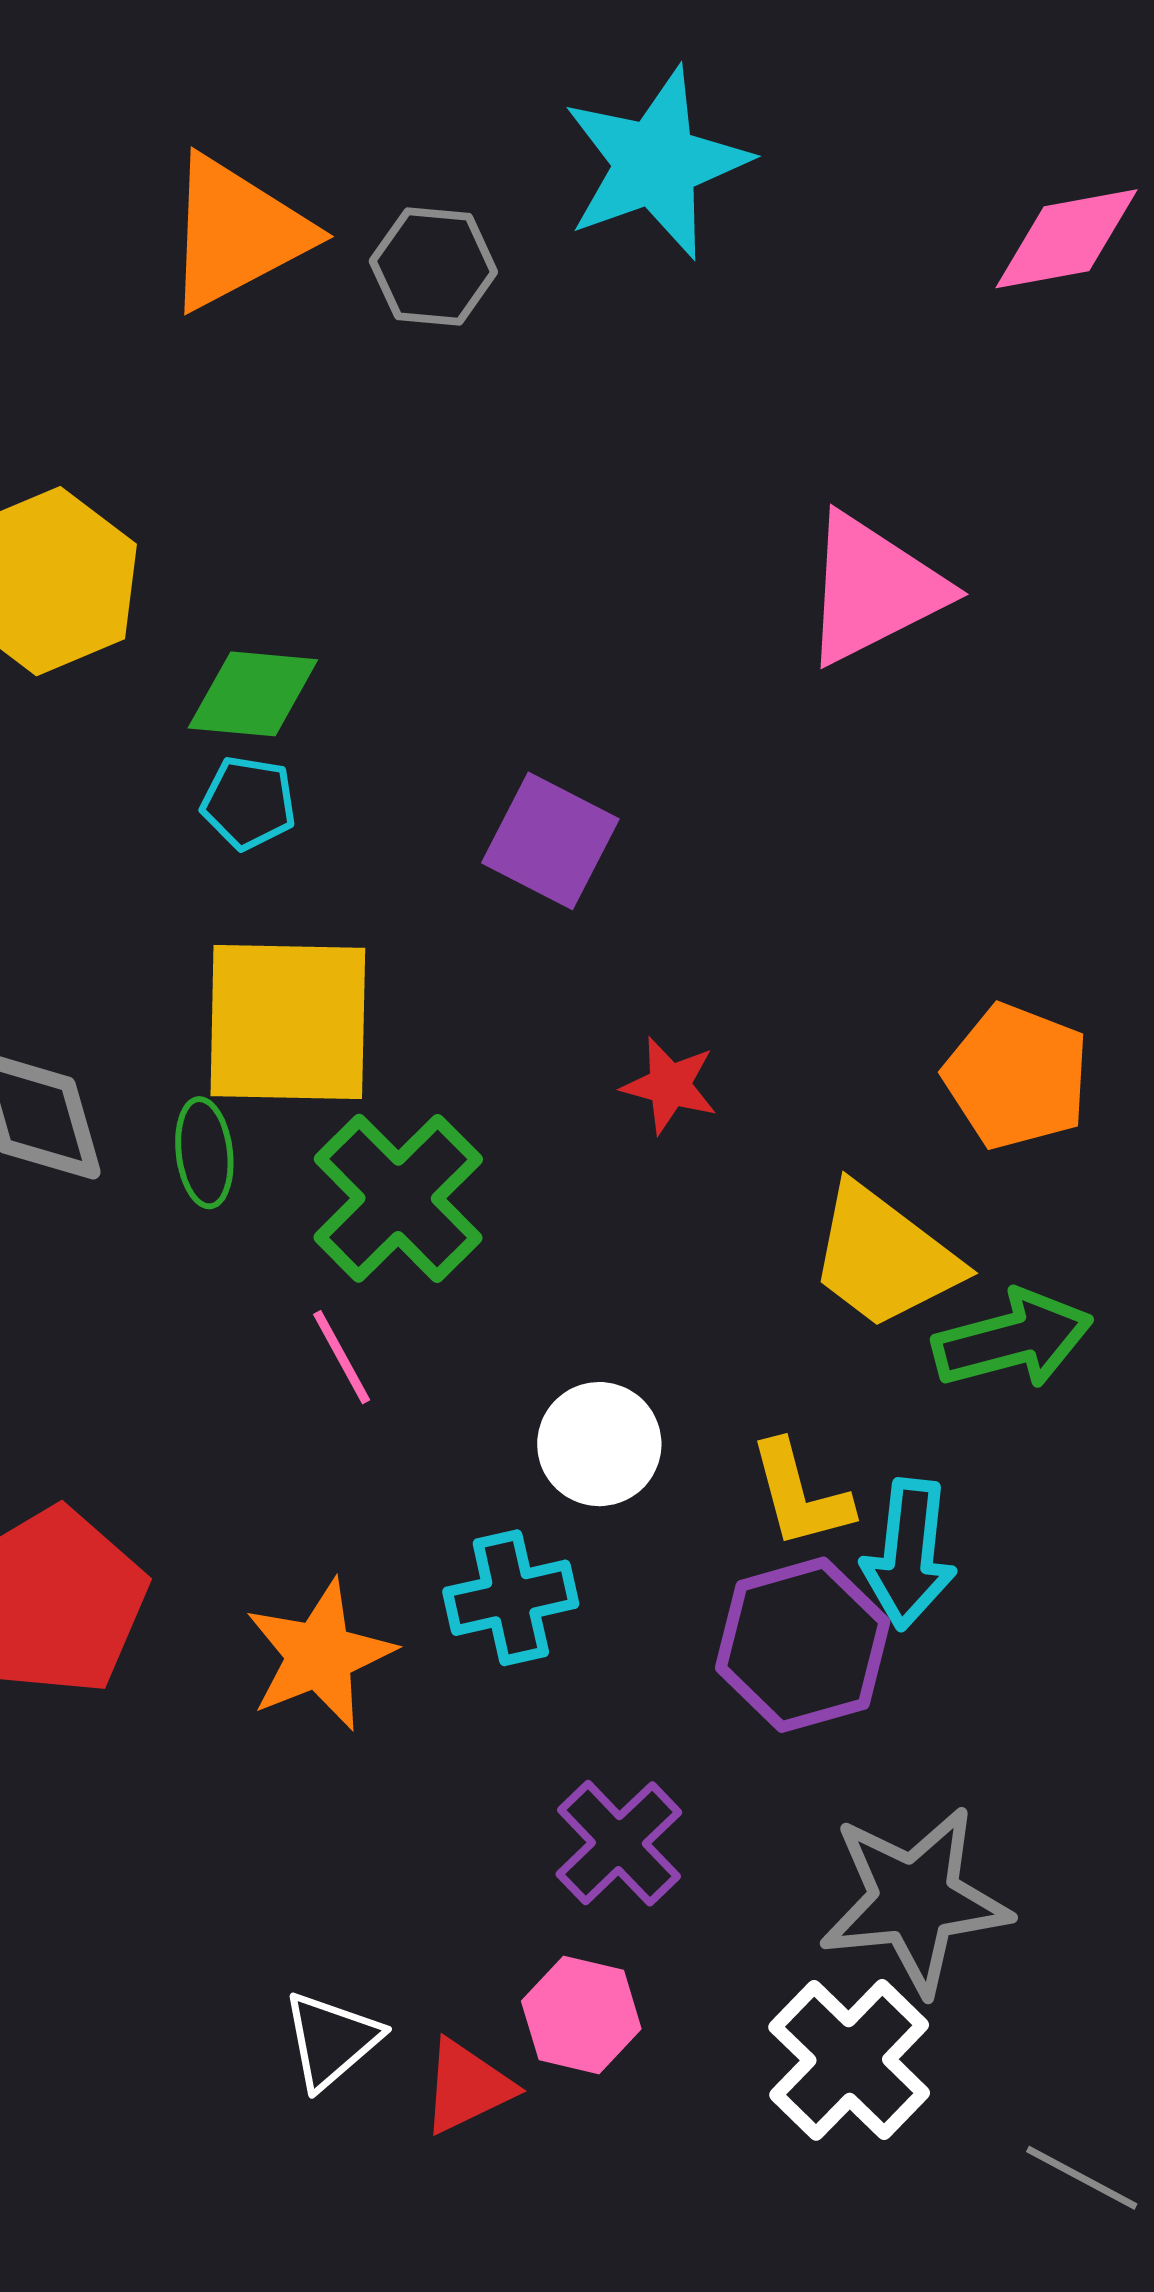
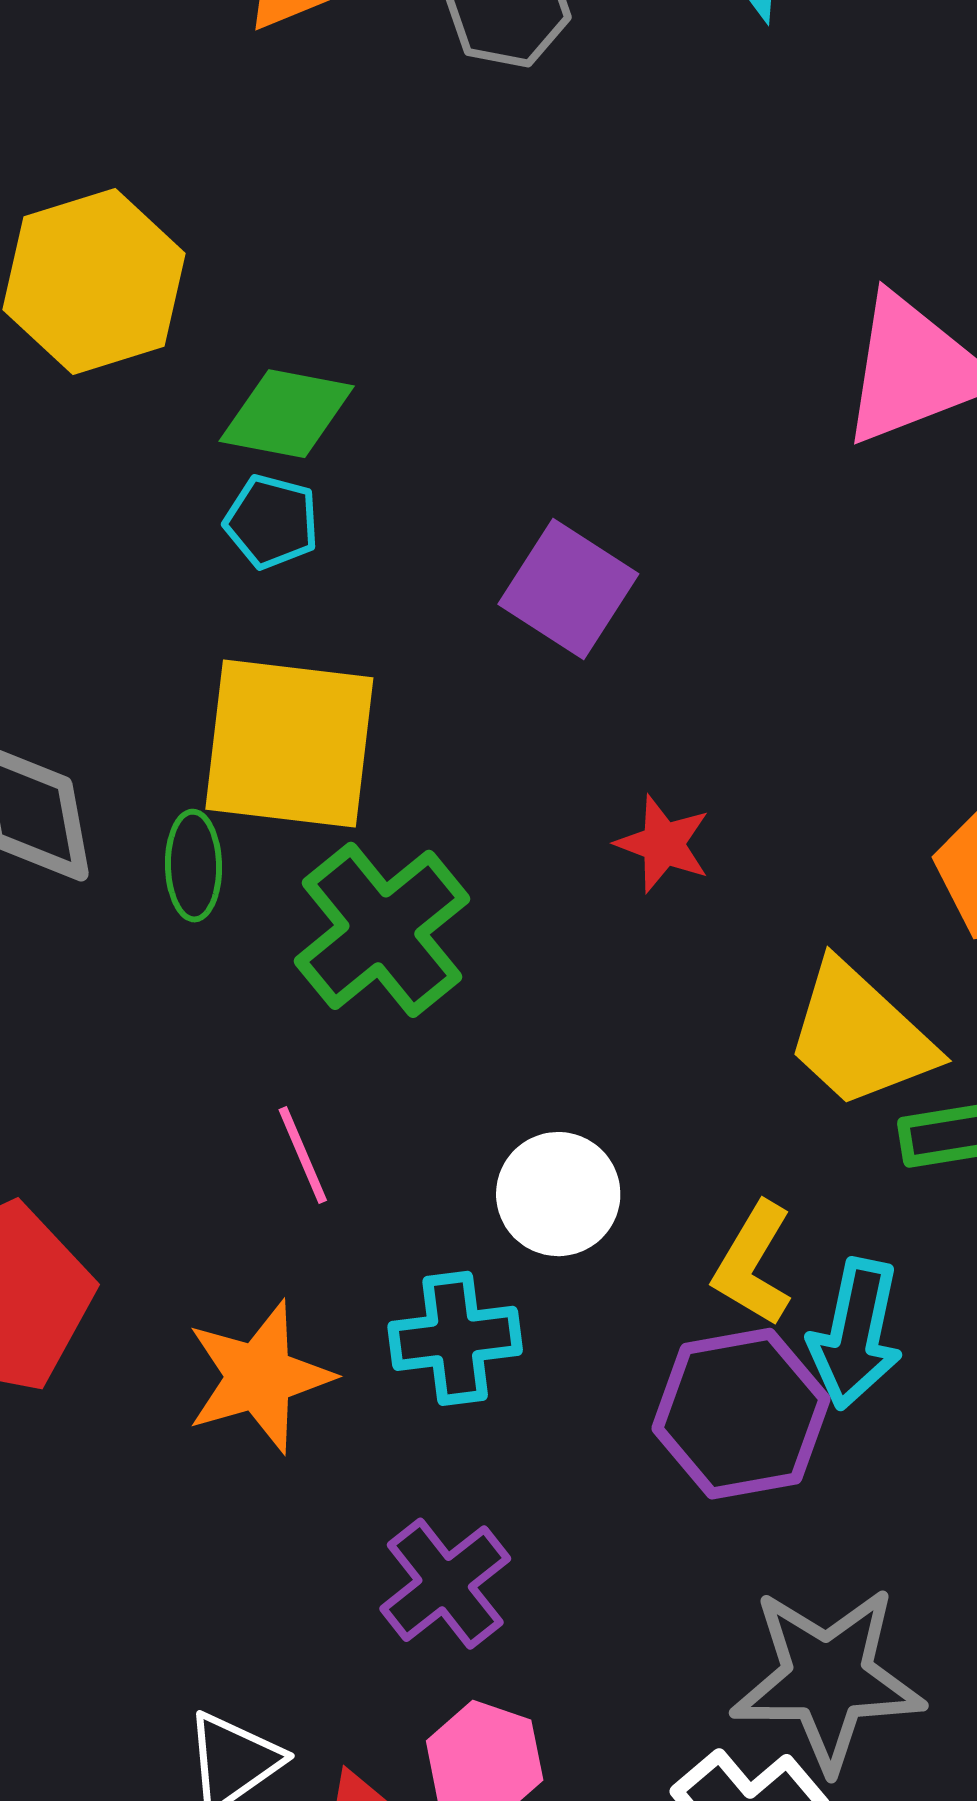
pink line: (342, 1357) -> (303, 1155), moved
yellow L-shape: (800, 1495) -> (753, 1264), turned 40
purple cross: (619, 1843) -> (445, 1584), moved

